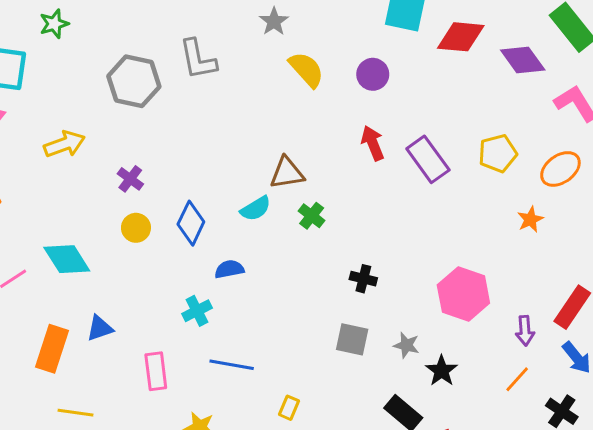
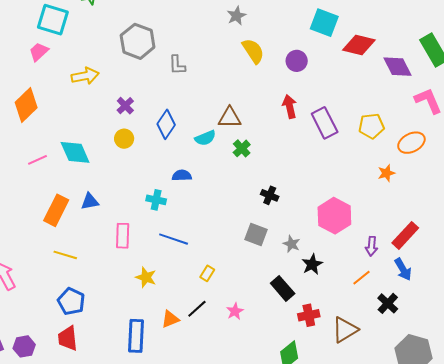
gray L-shape: (198, 59) -> (177, 65), moved, size x0.7
blue diamond: (191, 223) -> (166, 124), moved
cyan cross: (197, 311) -> (156, 200), turned 30

